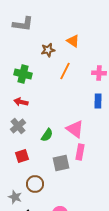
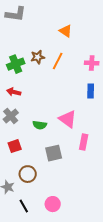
brown star: (48, 50) -> (38, 57), moved
green cross: (23, 74) -> (16, 64), turned -36
green semicircle: (47, 135) -> (40, 125), turned 64
pink rectangle: (80, 152) -> (84, 142), moved

